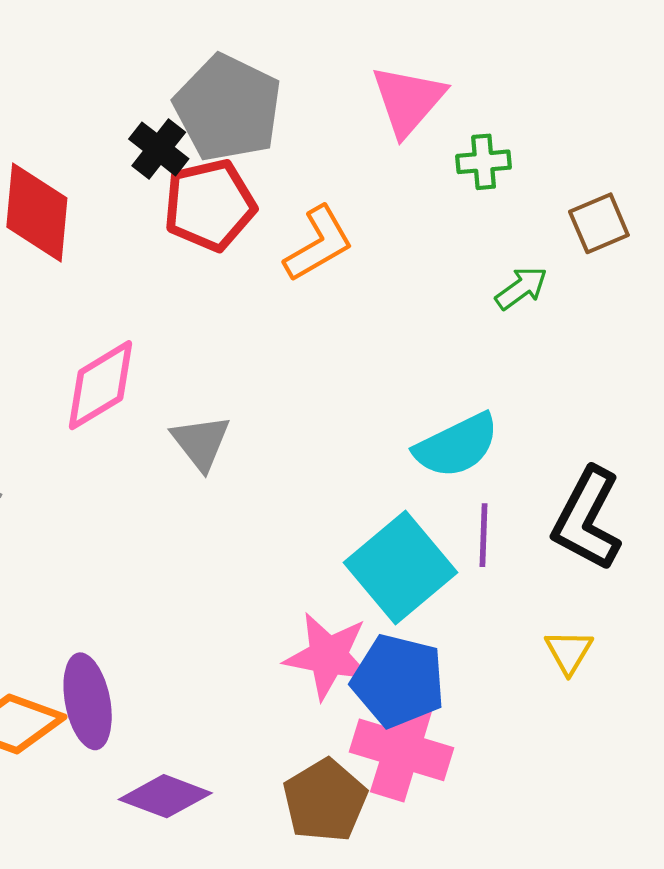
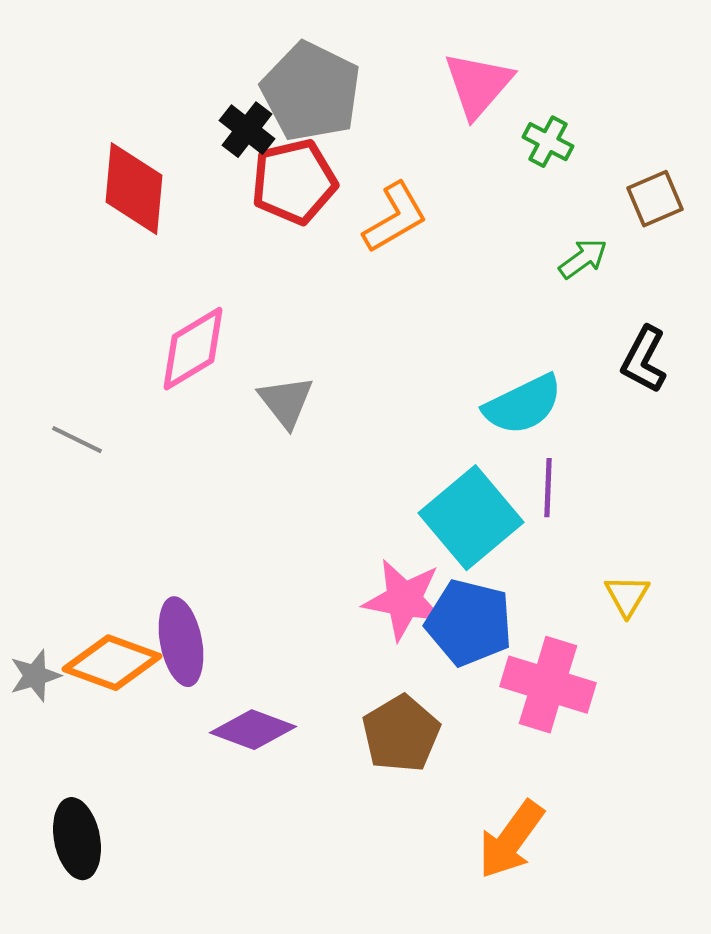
green cross: (484, 162) -> (548, 142), turned 33
black L-shape: (587, 519) -> (644, 360), moved, size x0.7
pink cross: (402, 750) -> (548, 685), moved

